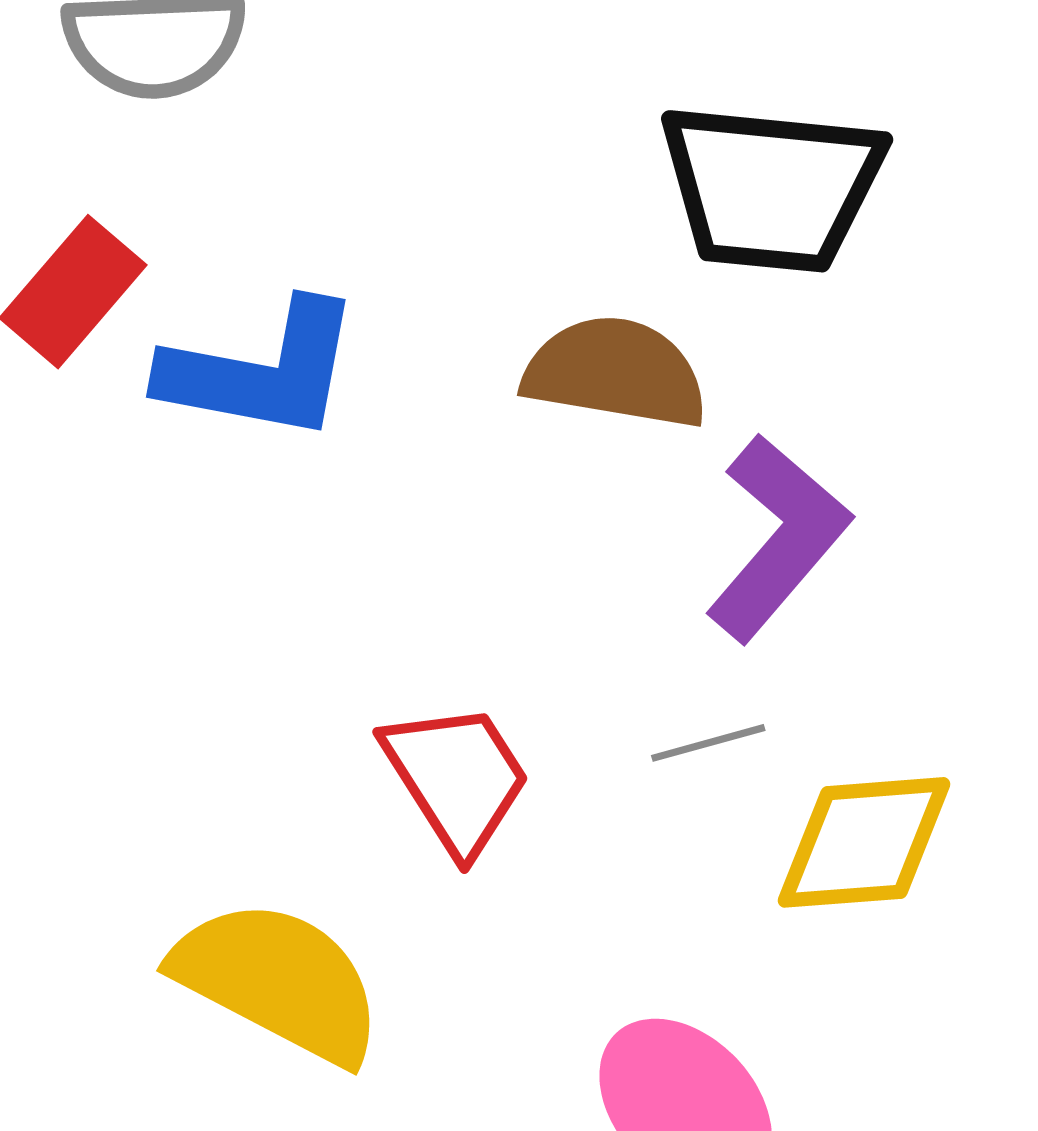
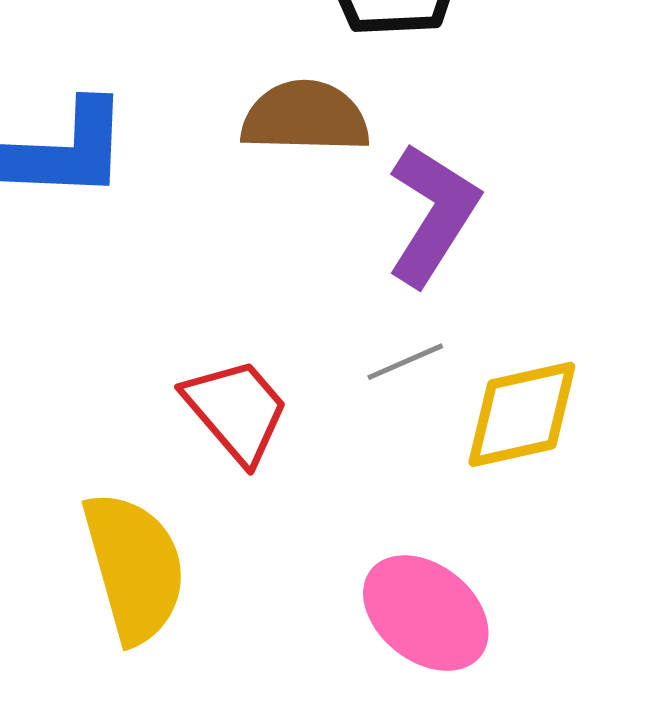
yellow semicircle: (278, 981) -> (134, 567), turned 55

